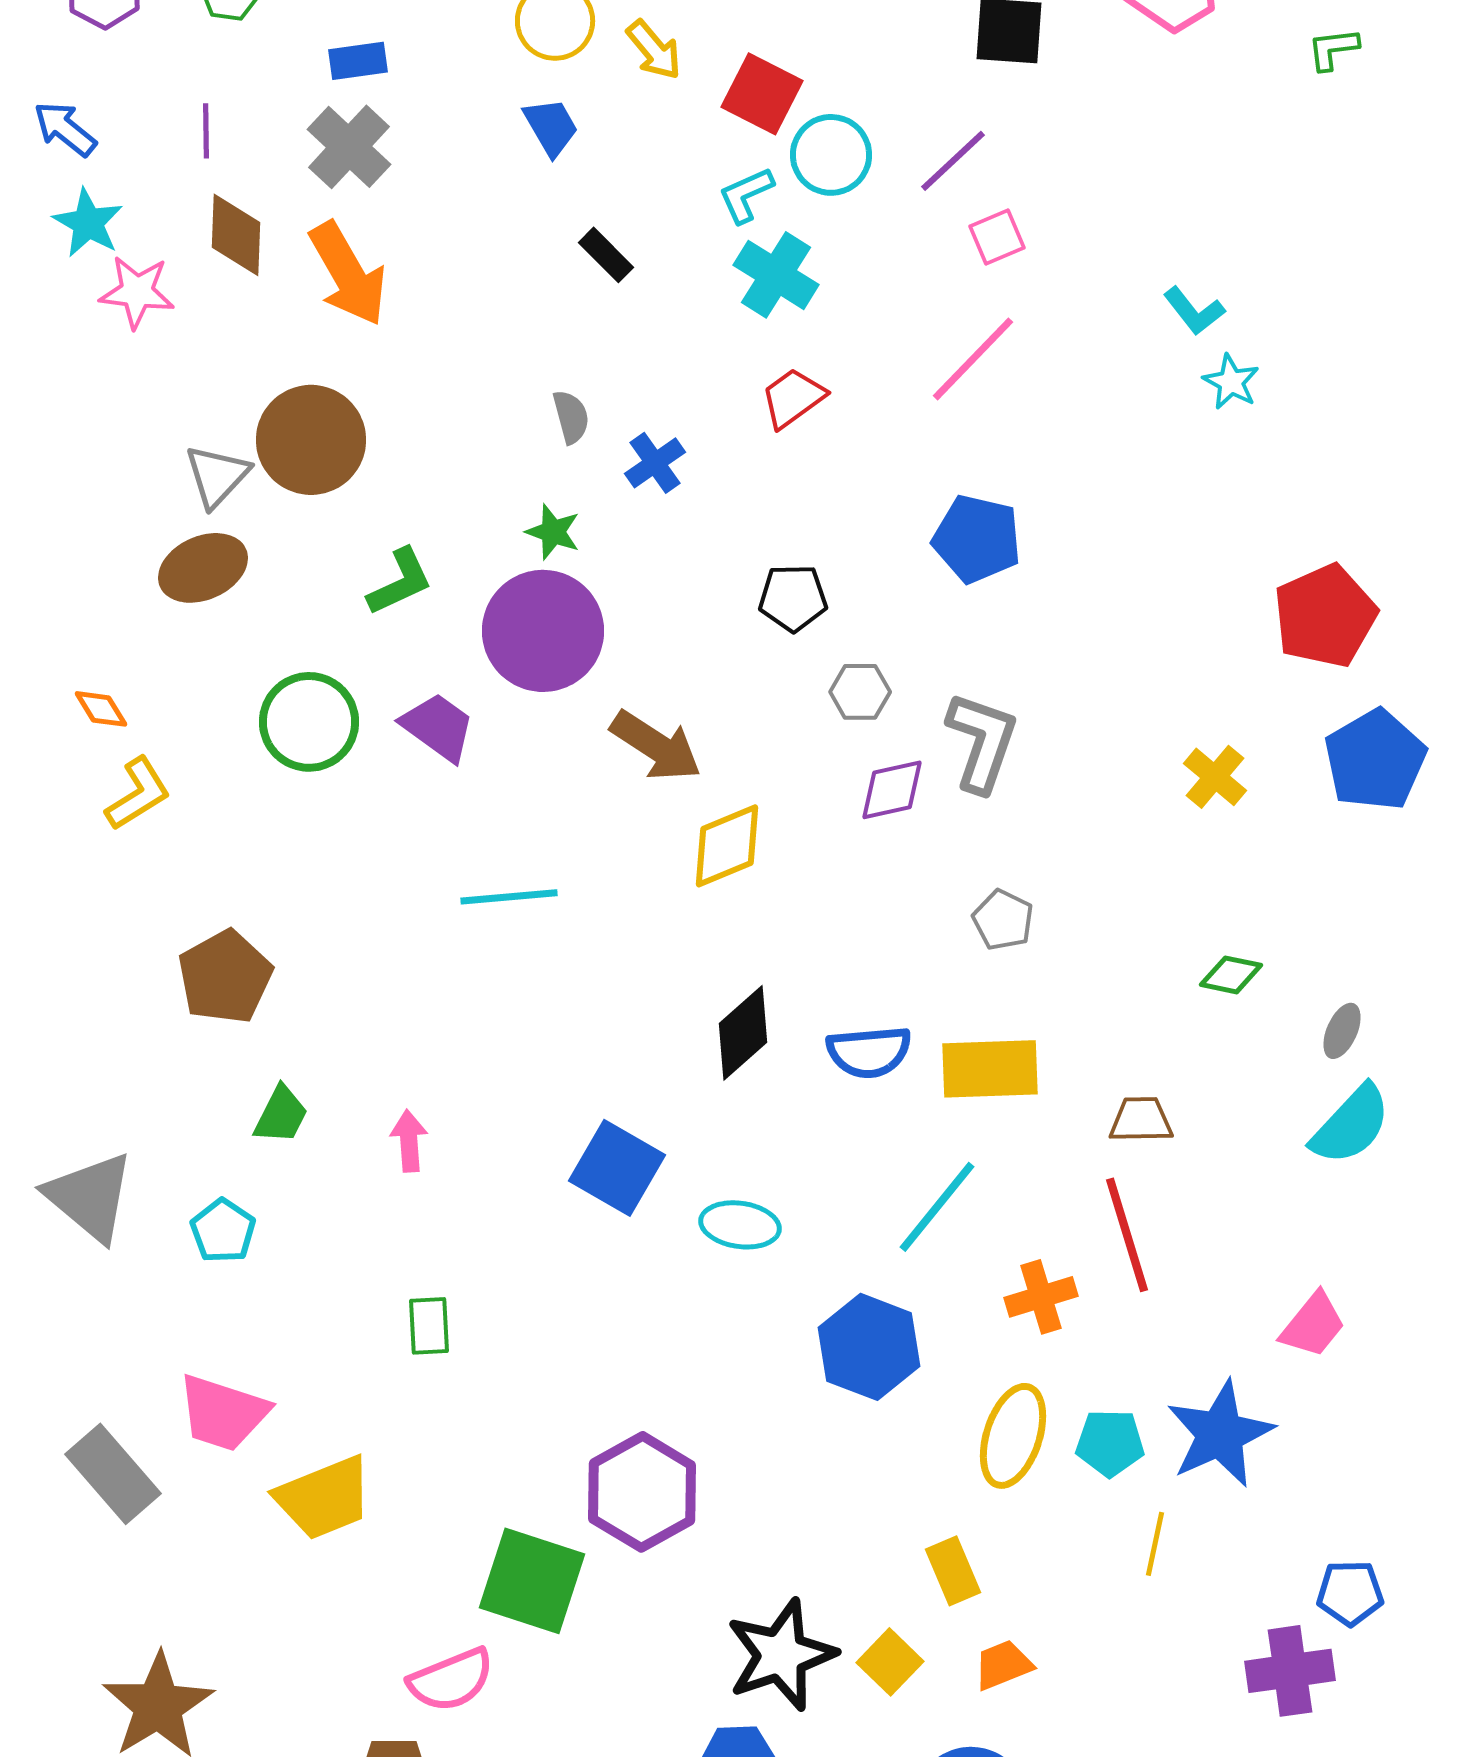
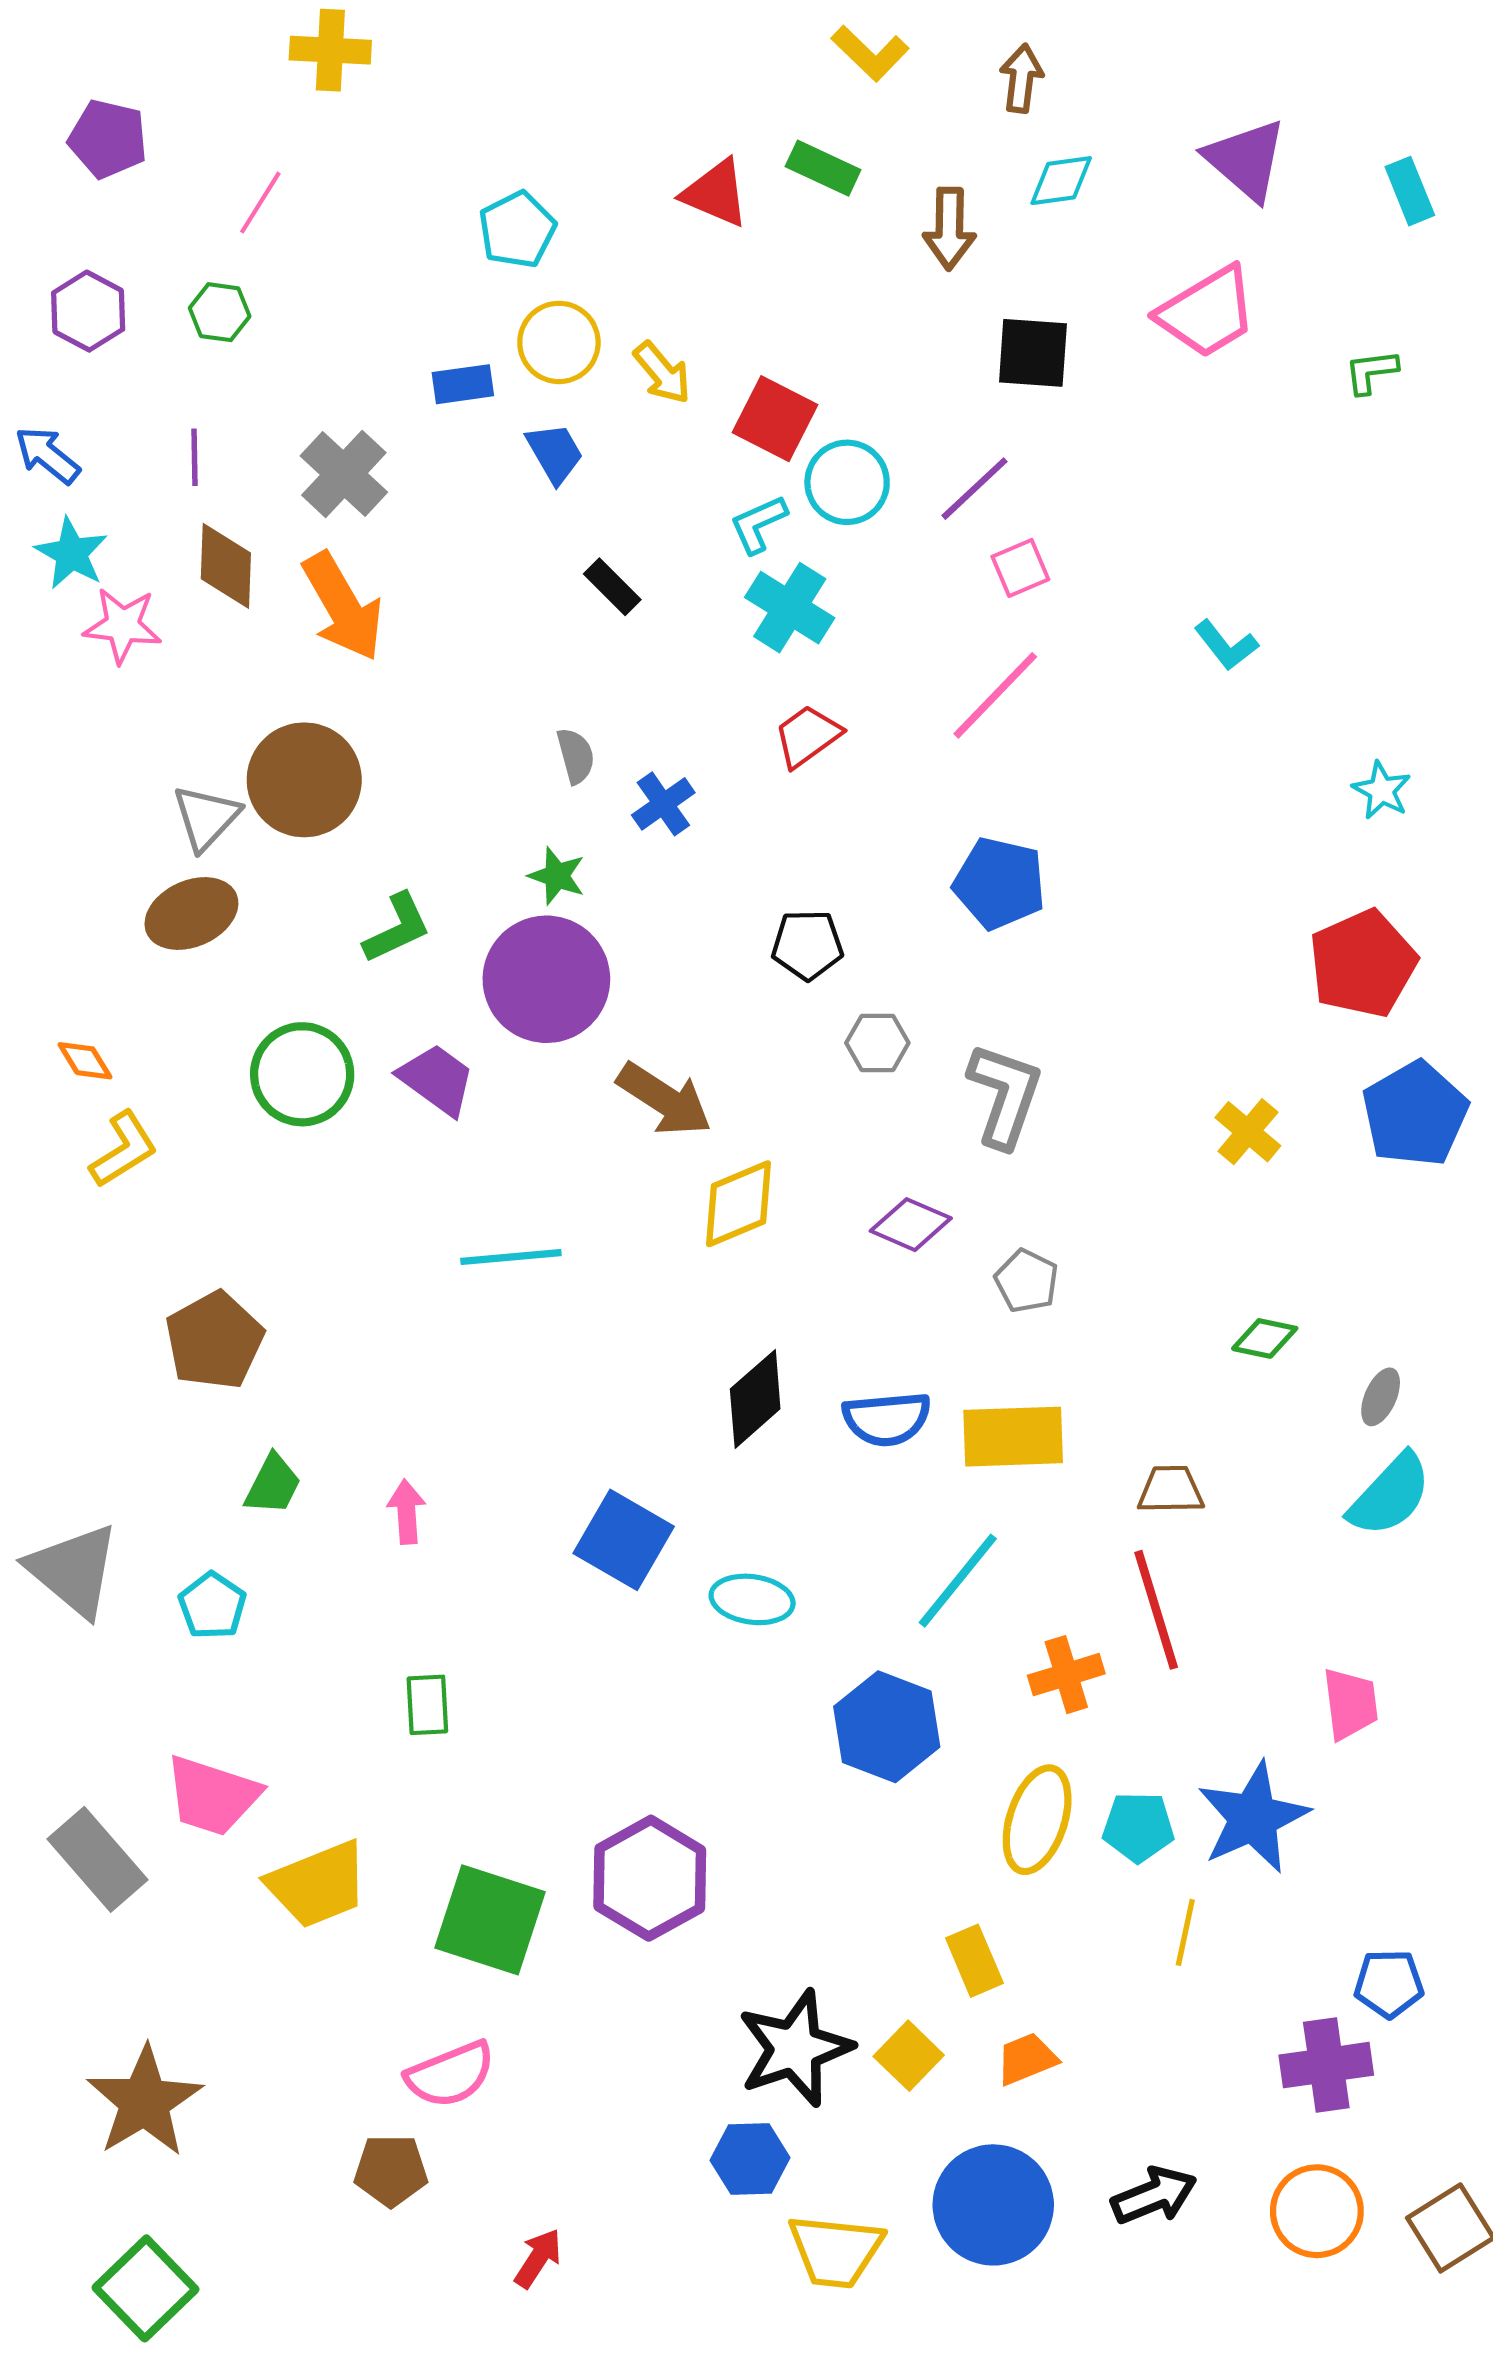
blue rectangle: (358, 61) -> (463, 384), moved
cyan star: (1231, 382) -> (1382, 790), moved
purple diamond: (892, 790) -> (911, 1225), moved, turned 36
pink trapezoid: (1313, 1325) -> (1350, 1704), turned -46
green square: (532, 1581) -> (490, 1920), moved

